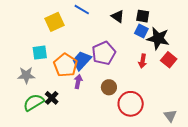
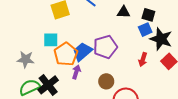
black triangle: (118, 16) -> (124, 12), turned -40
blue square: (141, 31) -> (145, 30), turned 32
cyan square: (40, 53) -> (51, 40), moved
black cross: (52, 98) -> (48, 85), size x1.5

